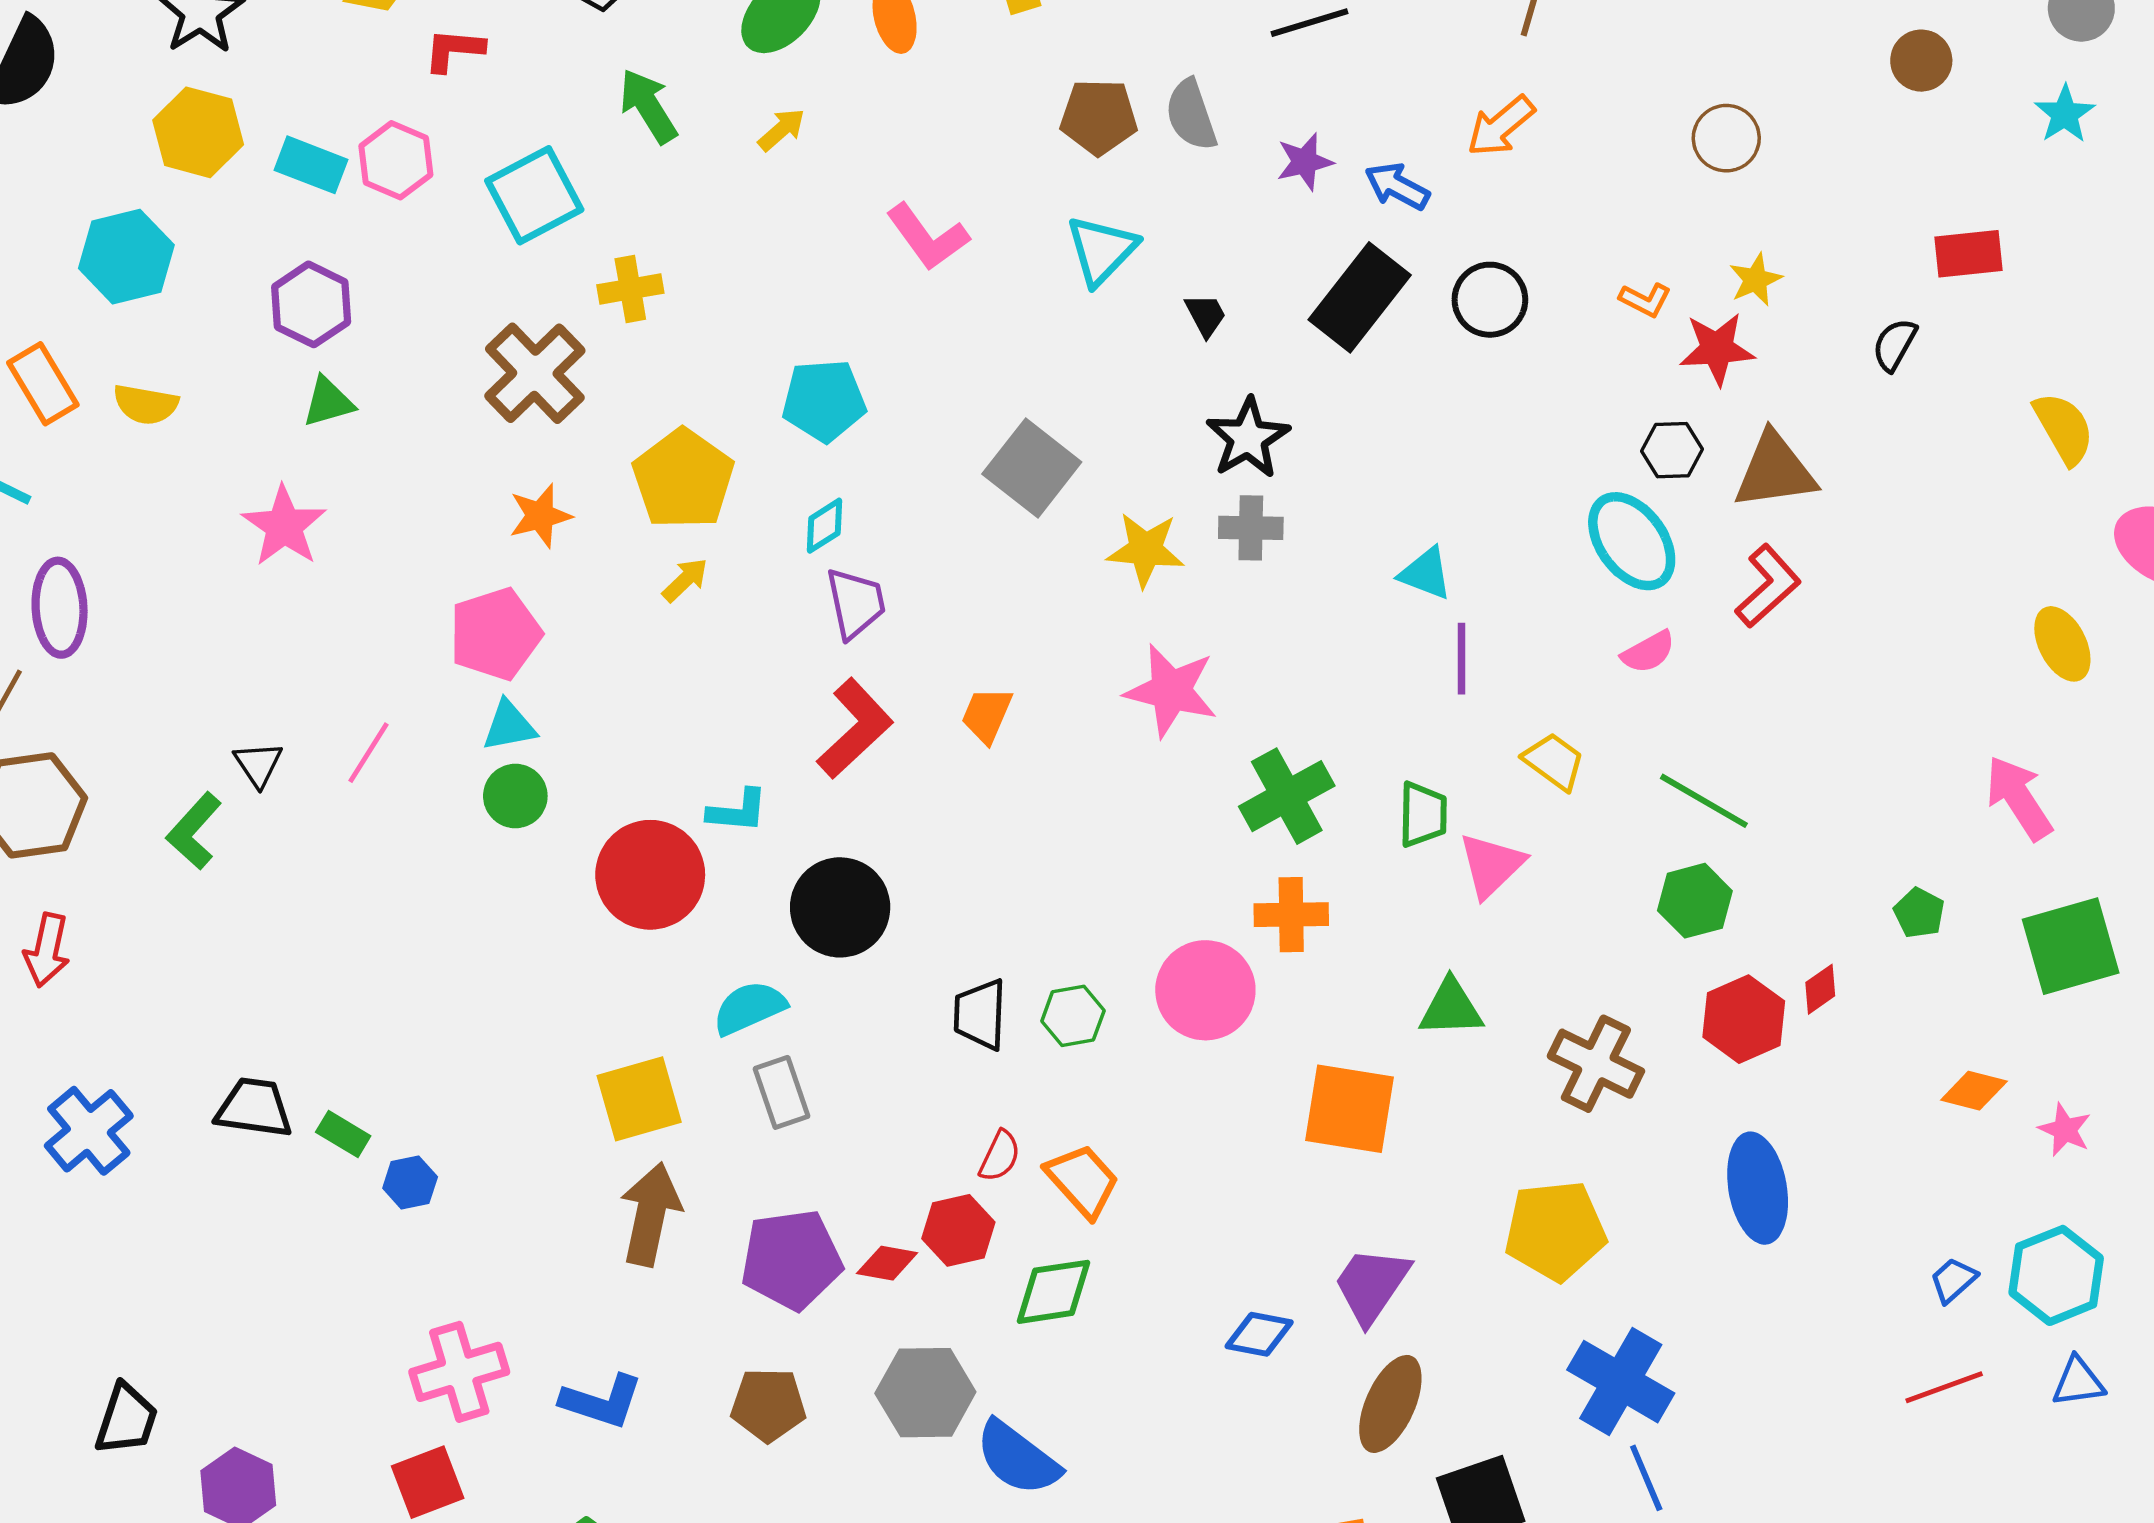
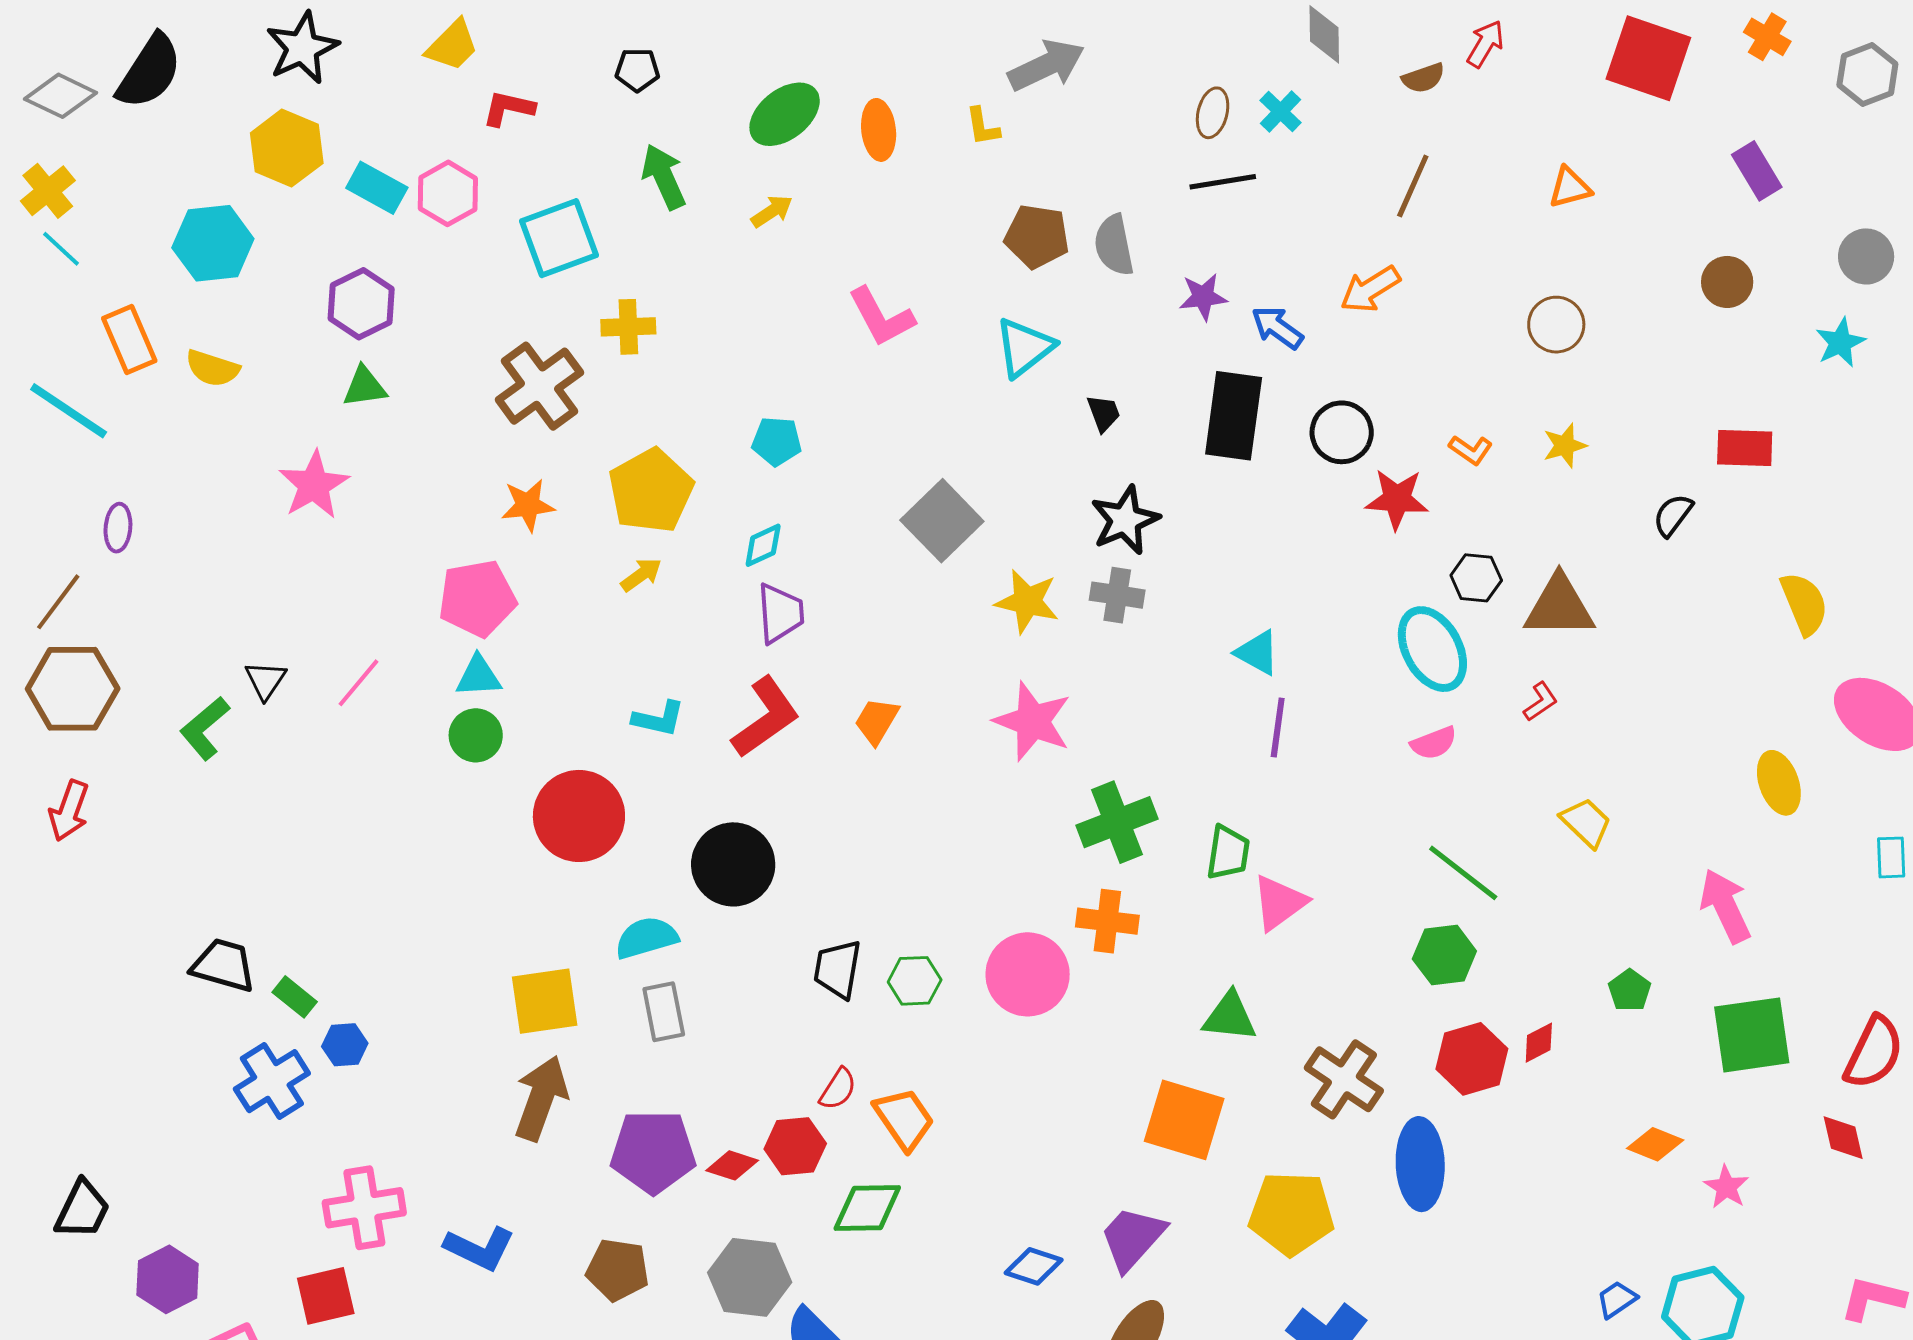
black rectangle: (1360, 297) -> (1234, 416), turned -38
red star: (1717, 349) -> (1397, 499), moved
cyan pentagon: (824, 401) -> (777, 441), size x0.7
red L-shape: (1768, 586) -> (1541, 702), size x0.6
purple ellipse: (60, 608) -> (118, 528), size x0.6
yellow trapezoid: (1554, 761) -> (1586, 822), moved
cyan L-shape: (738, 811) -> (659, 719), moved
orange square: (1349, 1109) -> (1184, 1120), moved
blue cross: (89, 1131) -> (272, 1081), moved
blue ellipse: (1758, 1188) -> (1420, 1164), moved

